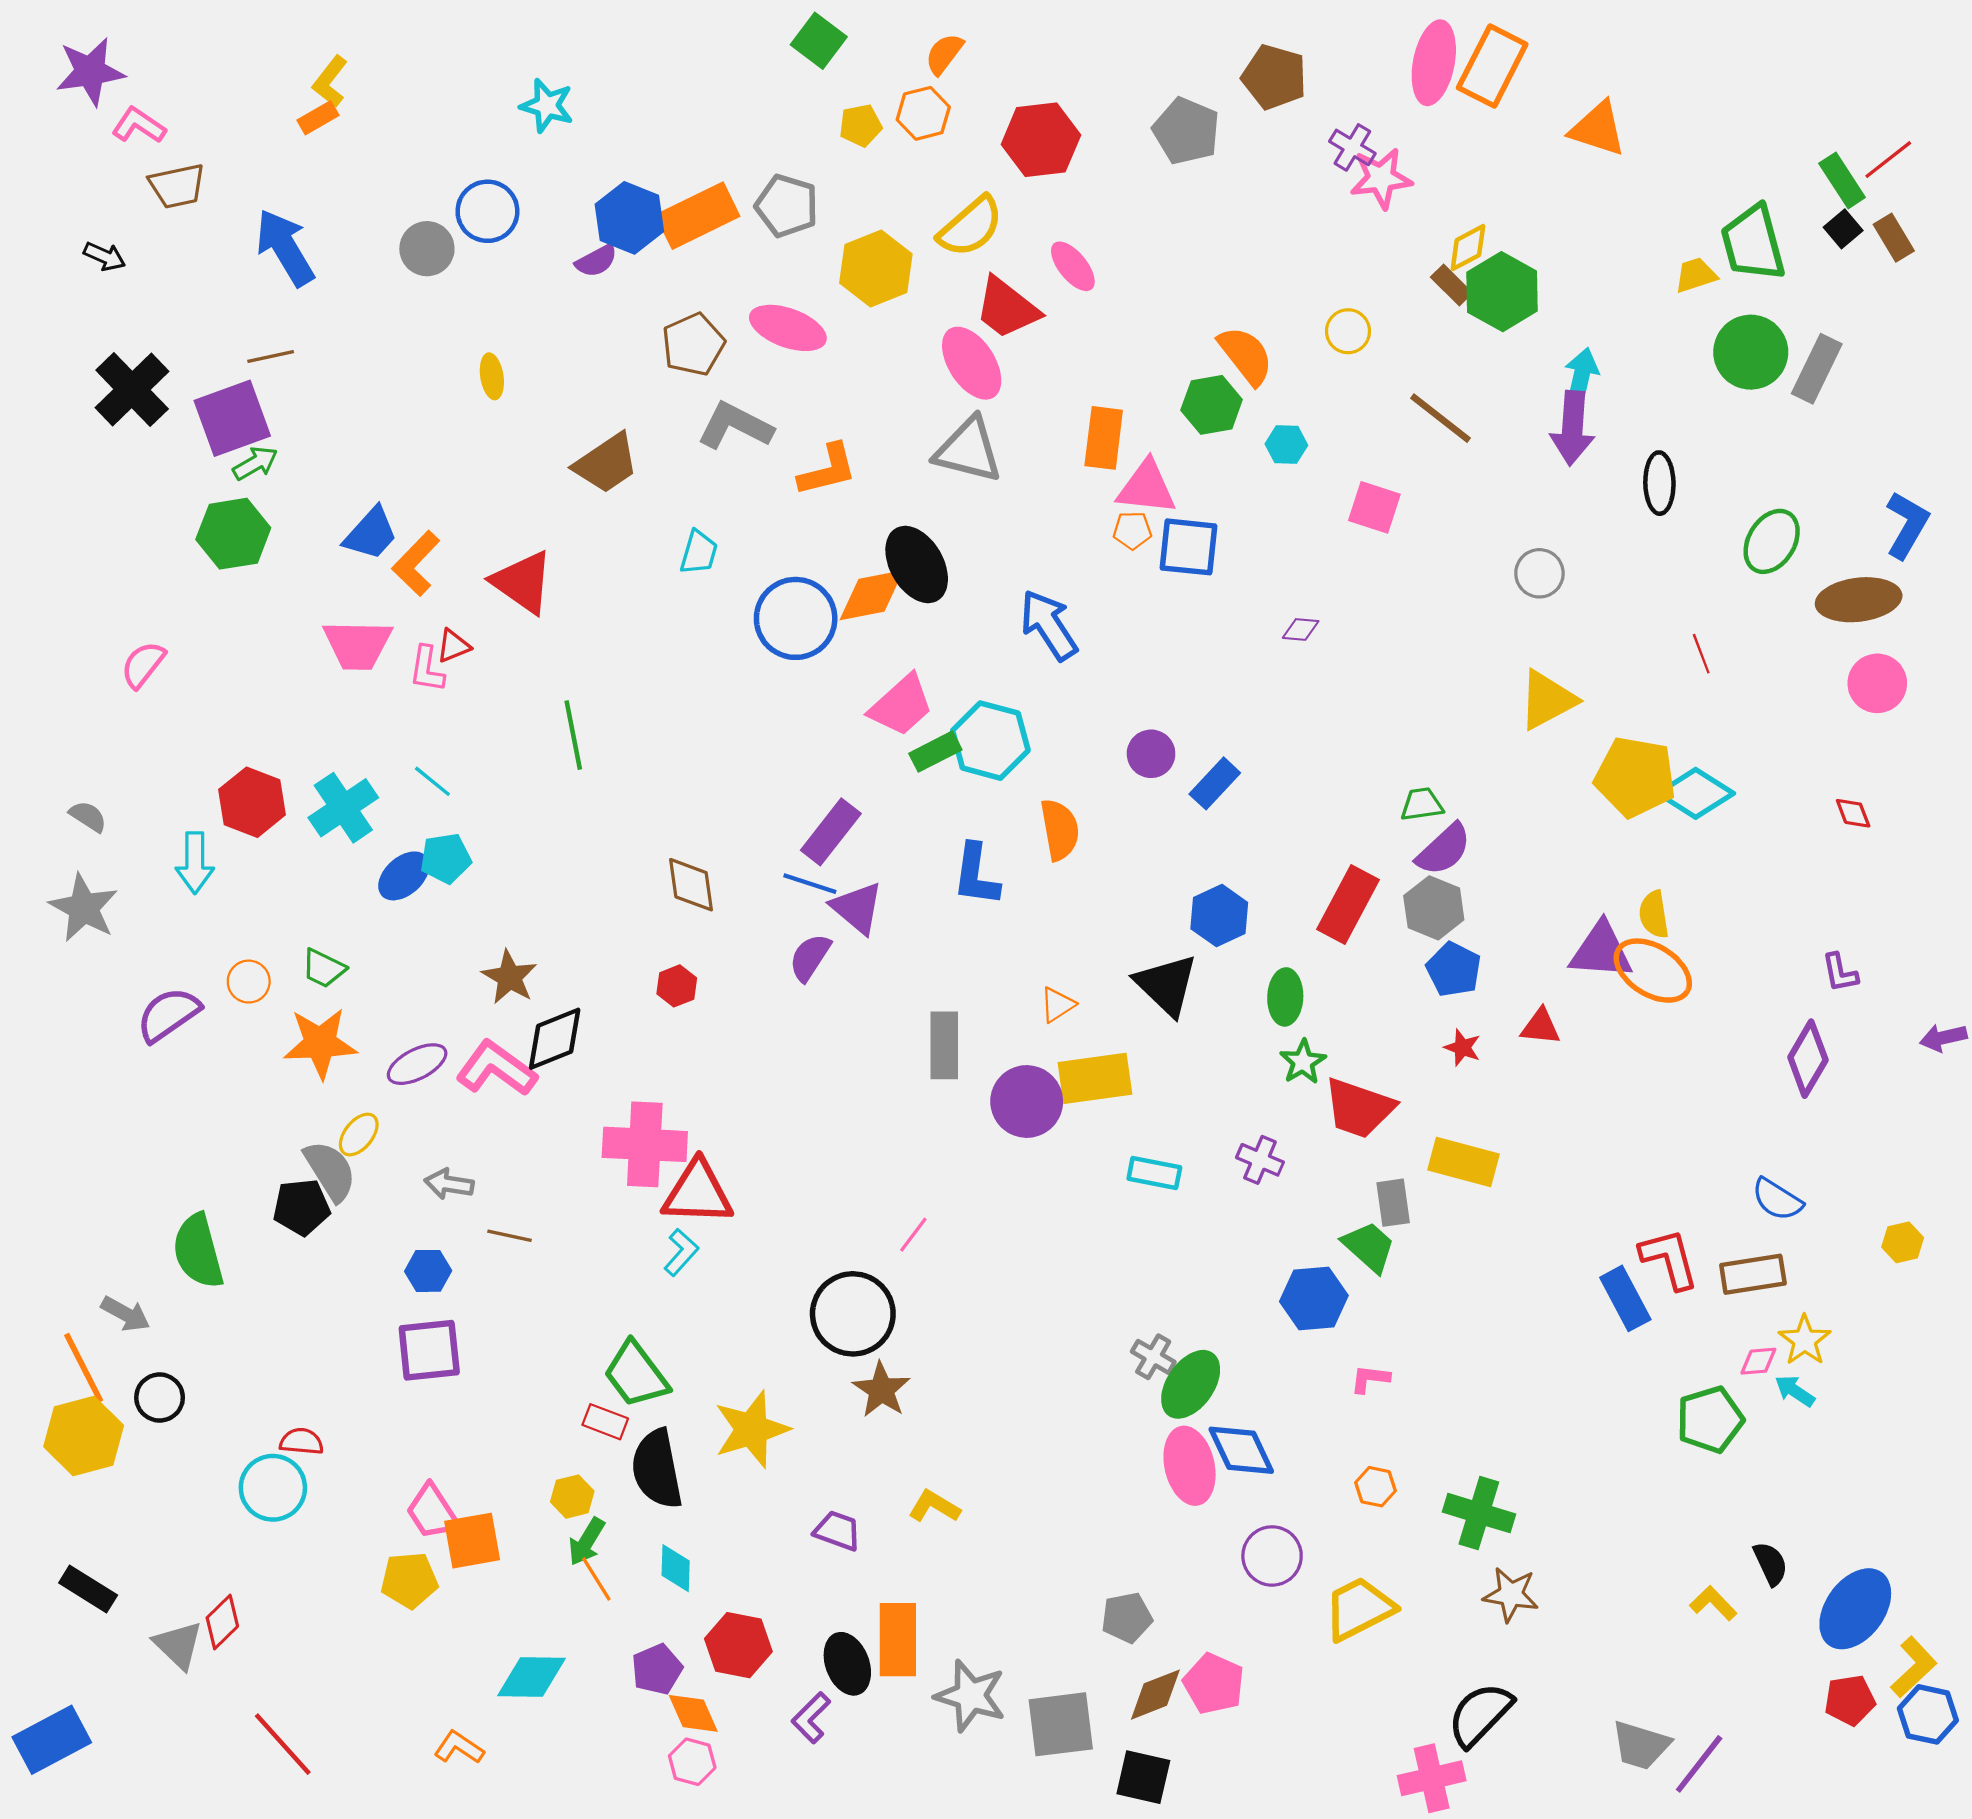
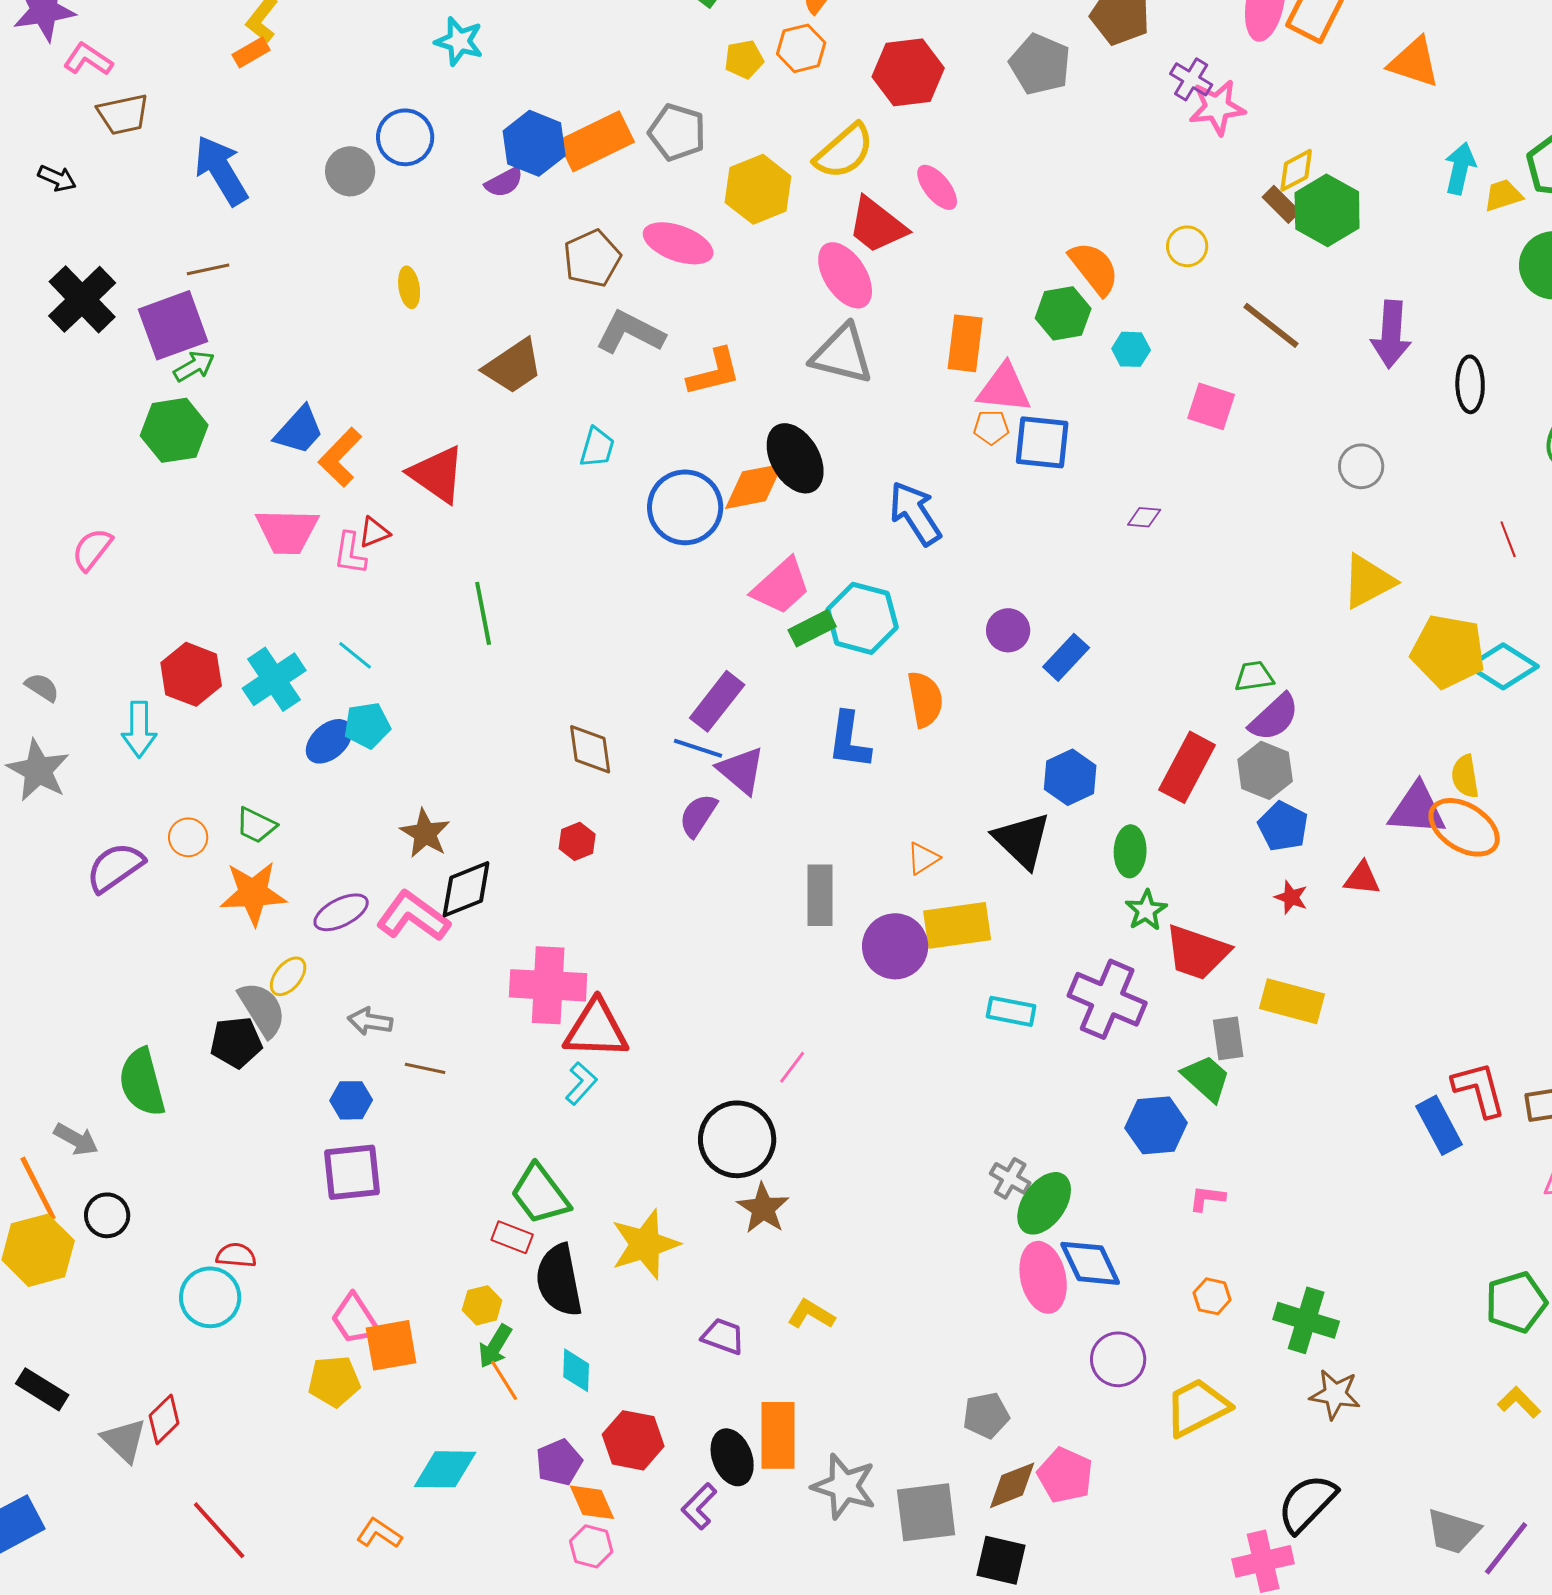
cyan arrow: (1581, 376) -> (1460, 168), moved
purple cross: (1260, 1160) -> (1107, 999), size x1.8
green pentagon: (1710, 1420) -> (1516, 1302), moved

